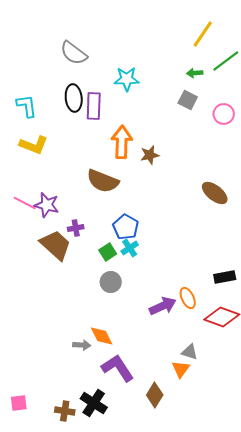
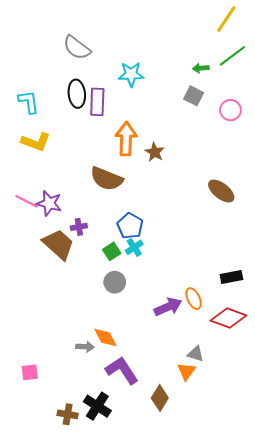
yellow line: (203, 34) -> (226, 19), moved
brown star: (150, 155) -> (155, 152), turned -30
pink square: (19, 403) -> (30, 372), moved

